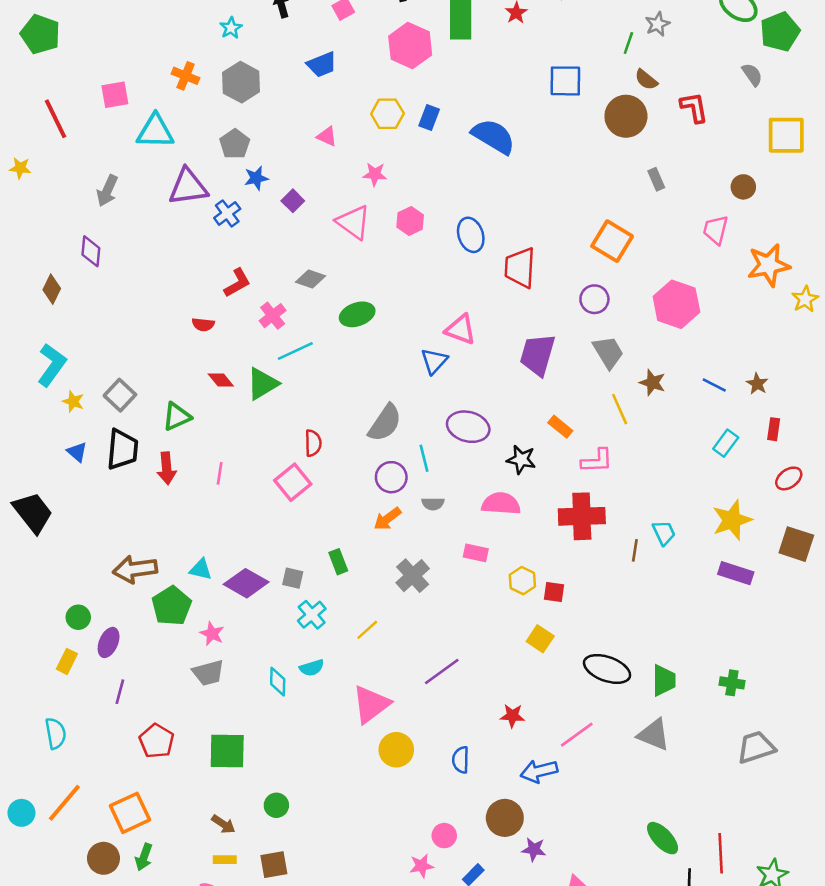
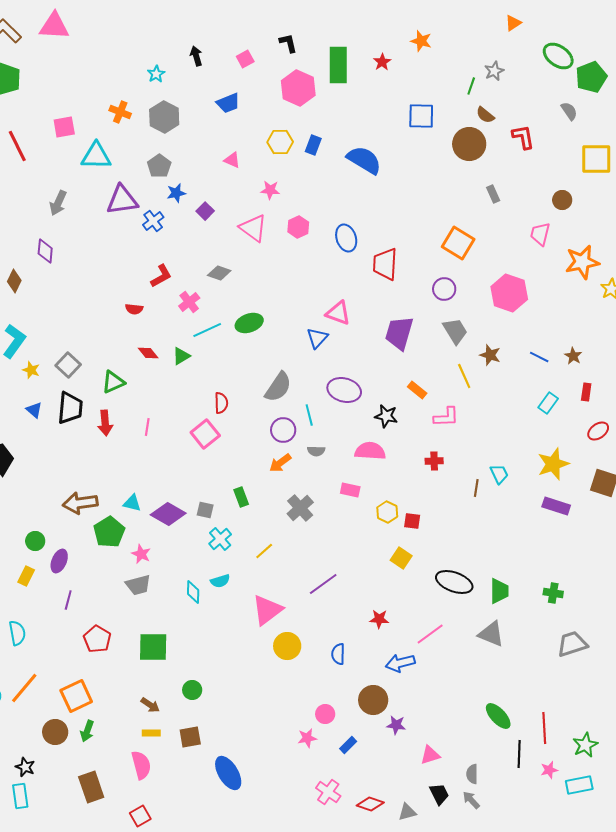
green ellipse: (357, 314) -> (249, 323), moved
green triangle: (262, 384) -> (181, 356), size x0.7
red cross: (582, 516) -> (434, 461), size x0.5

